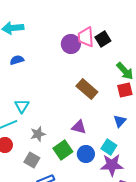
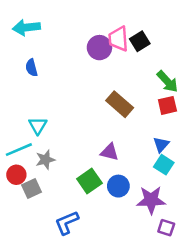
blue semicircle: (17, 60) -> (31, 68), turned -88
gray star: (38, 134) -> (45, 160), moved
cyan square: (109, 147) -> (164, 165), moved
gray square: (32, 160) -> (31, 189), moved, turned 35

